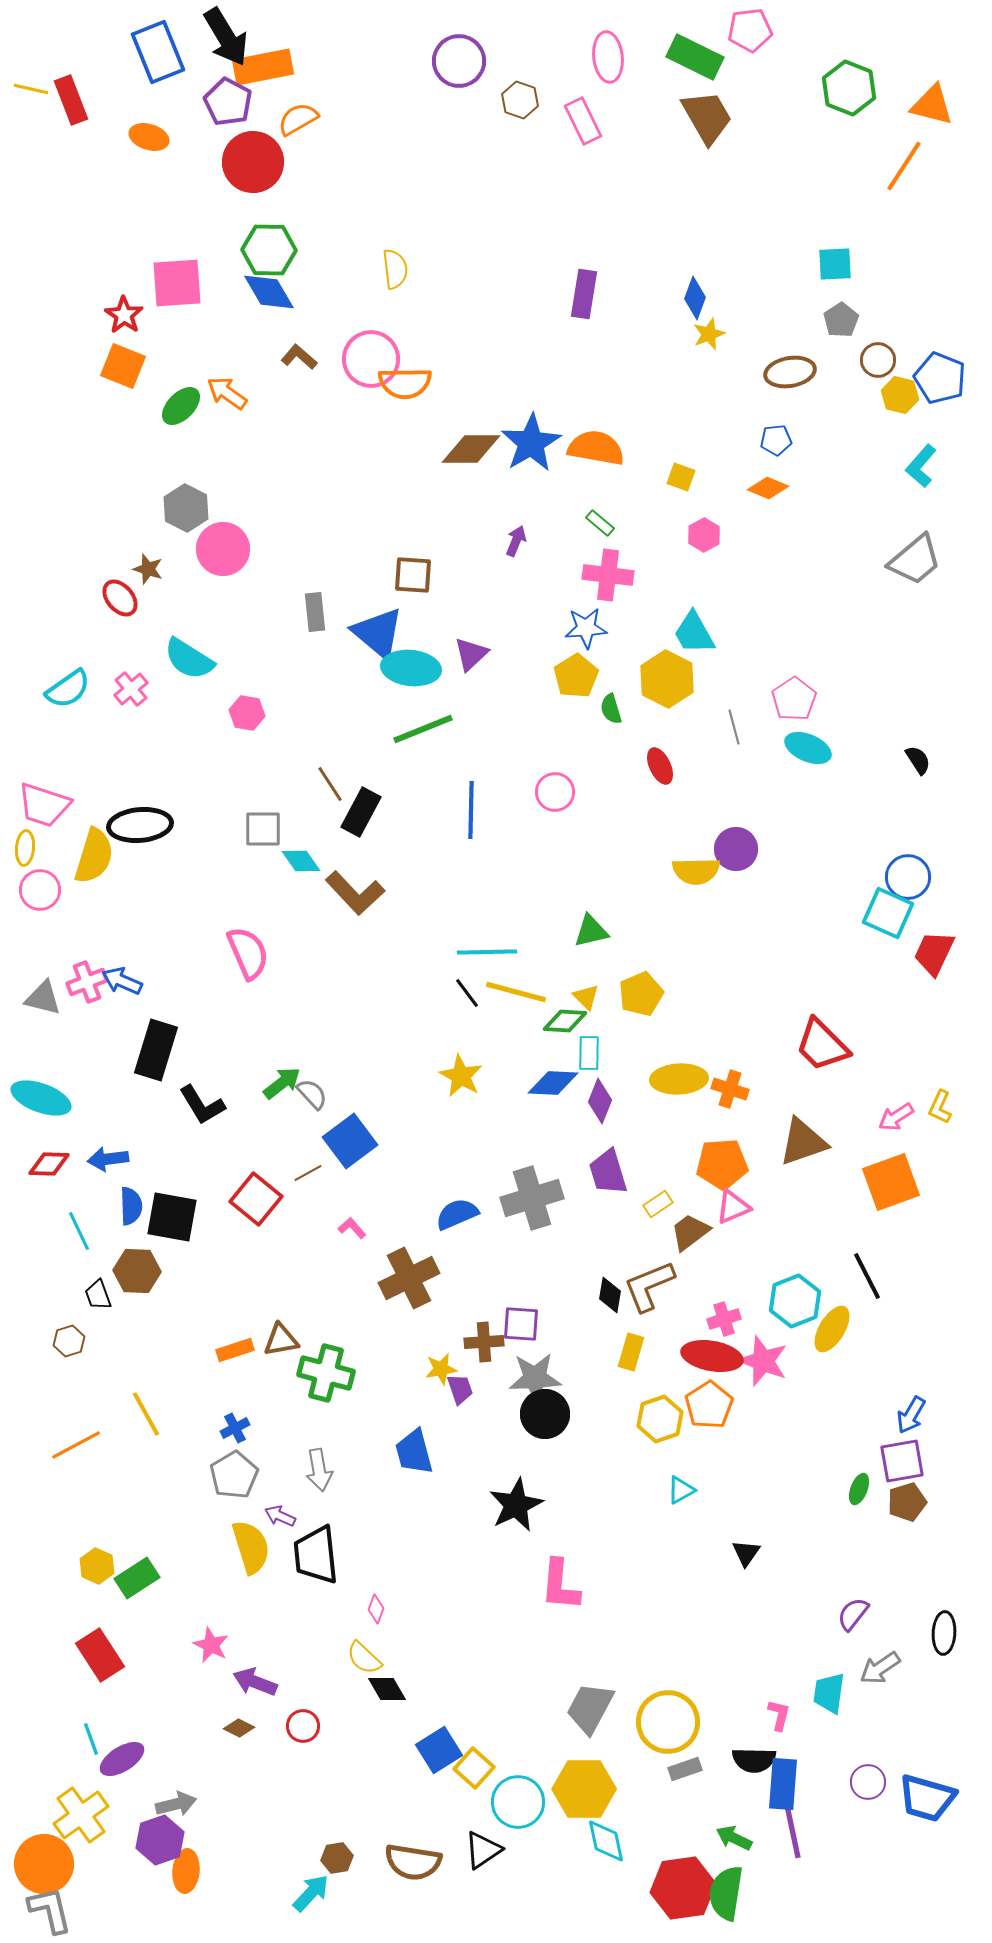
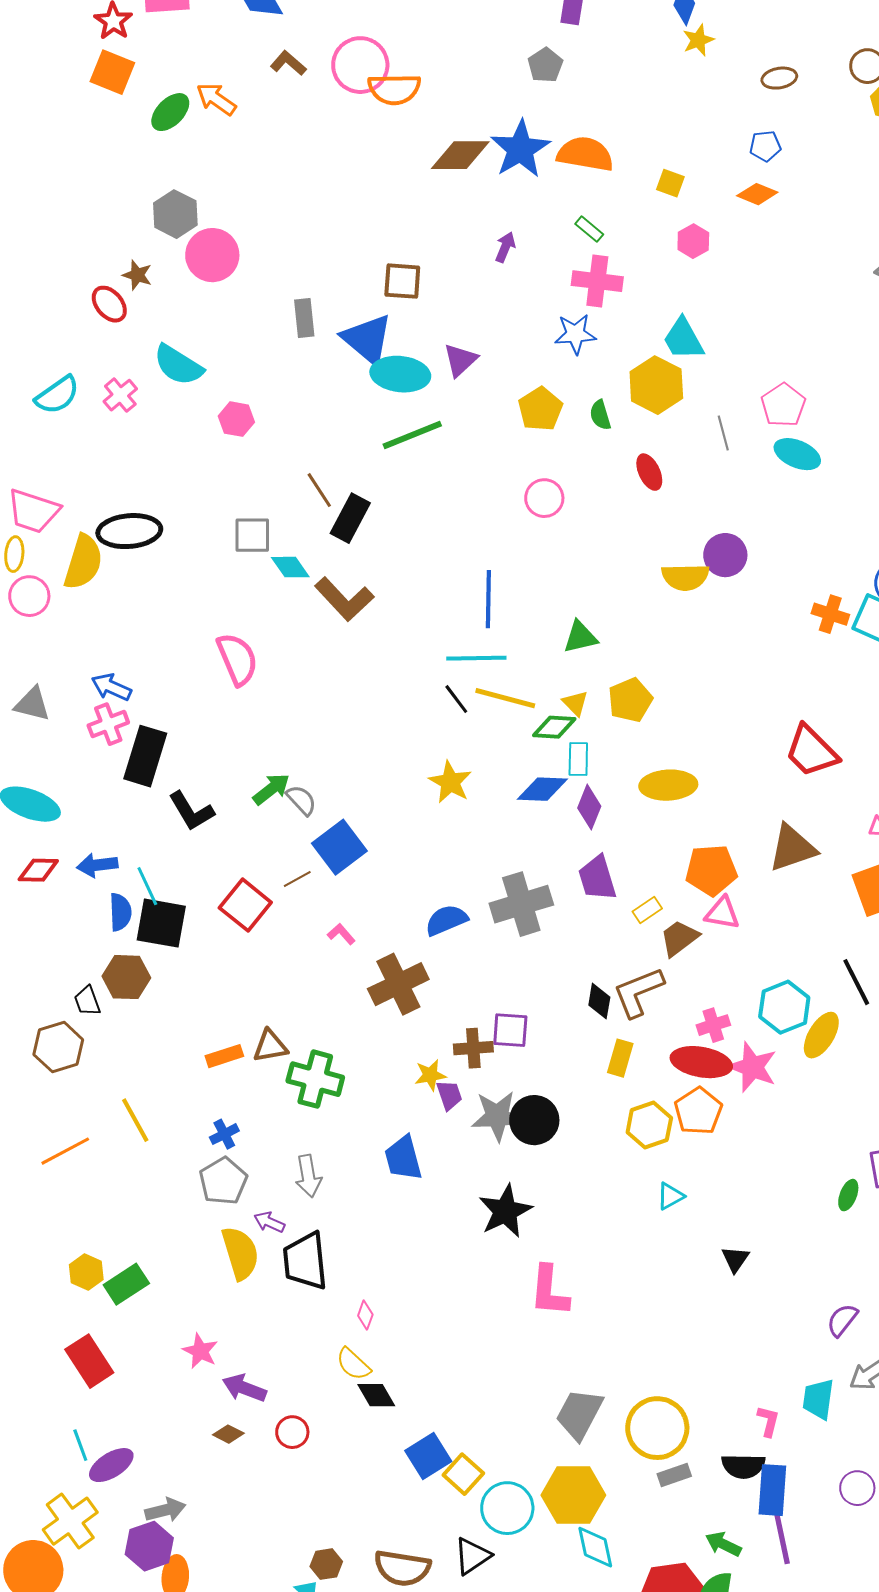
gray pentagon: (841, 320) -> (545, 65), moved
brown ellipse: (790, 372) -> (779, 78), size x0.7
yellow pentagon: (576, 676) -> (540, 409), moved
blue line: (471, 810) -> (488, 599), moved
pink cross: (87, 982) -> (108, 724), moved
orange cross: (730, 1089) -> (830, 614), moved
pink triangle: (733, 1207) -> (722, 913), turned 33
cyan line: (79, 1231) -> (147, 886), moved
brown hexagon: (69, 1341) -> (58, 1047), size x1.6
gray star: (535, 1378) -> (497, 1116), moved

